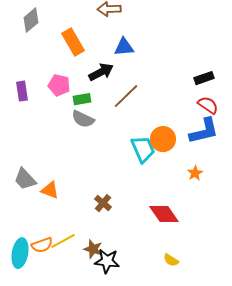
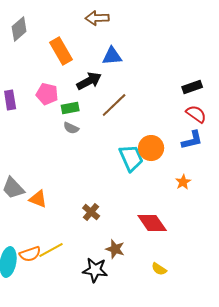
gray semicircle: (83, 119) -> (71, 128), size x0.7
blue L-shape: (204, 131) -> (192, 140), size x0.7
brown star: (93, 249) -> (115, 249), moved

